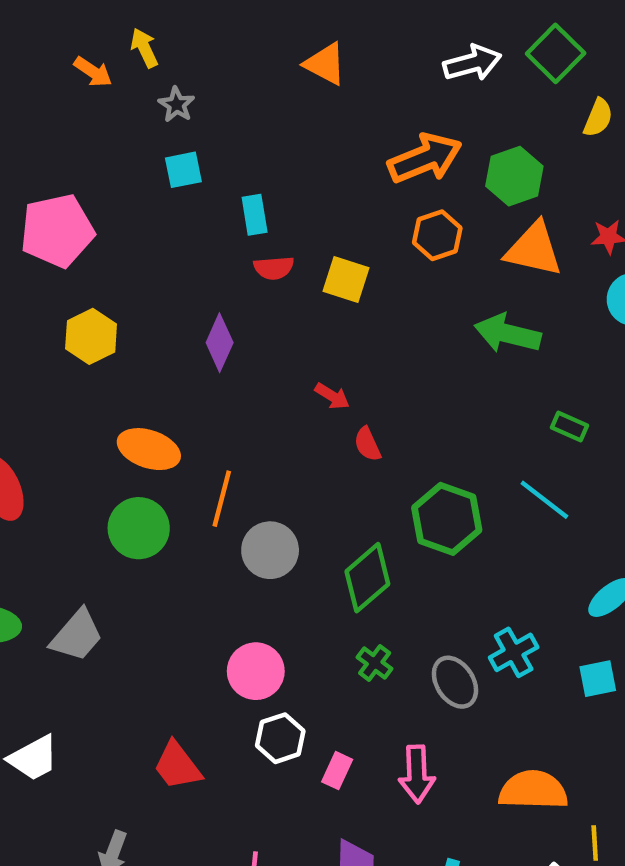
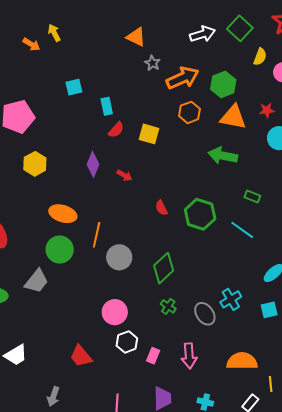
gray star: (177, 105) -> (152, 63), moved
red semicircle: (274, 268) -> (116, 130), turned -42
red arrow: (332, 396) -> (124, 175), moved
green hexagon: (447, 519) -> (200, 214), moved
gray trapezoid: (77, 636) -> (37, 281), moved

